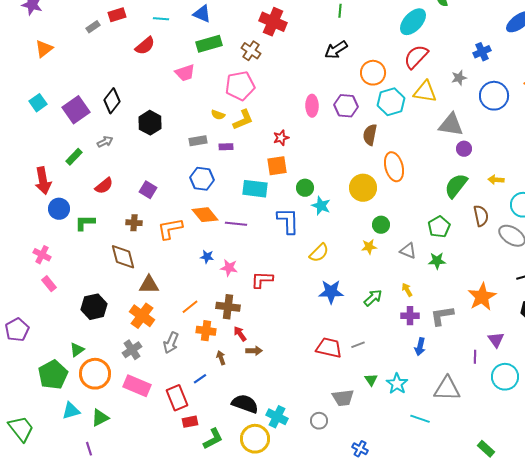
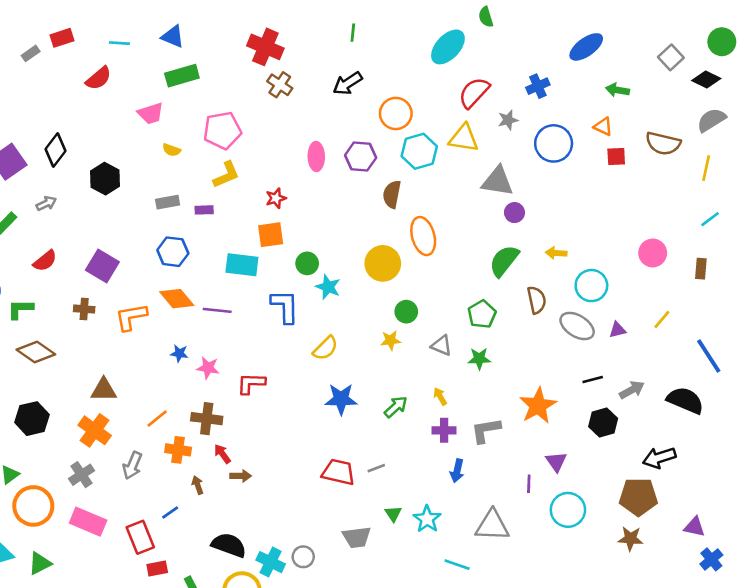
brown cross: (251, 51) -> (280, 85), moved
red semicircle: (416, 57) -> (474, 93), moved
yellow semicircle: (218, 115) -> (172, 150), moved
purple square: (148, 190) -> (102, 266), size x1.4
brown diamond: (123, 257) -> (36, 352), moved, turned -40
gray circle: (319, 421) -> (303, 557), moved

